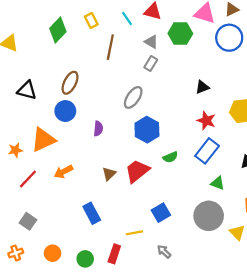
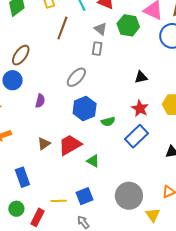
gray rectangle: (151, 63) -> (97, 49), turned -32
green semicircle: (170, 157) -> (108, 122), moved
green triangle: (218, 183) -> (93, 161), moved
blue square: (161, 213) -> (85, 196), moved
green circle: (85, 259) -> (16, 209), moved

